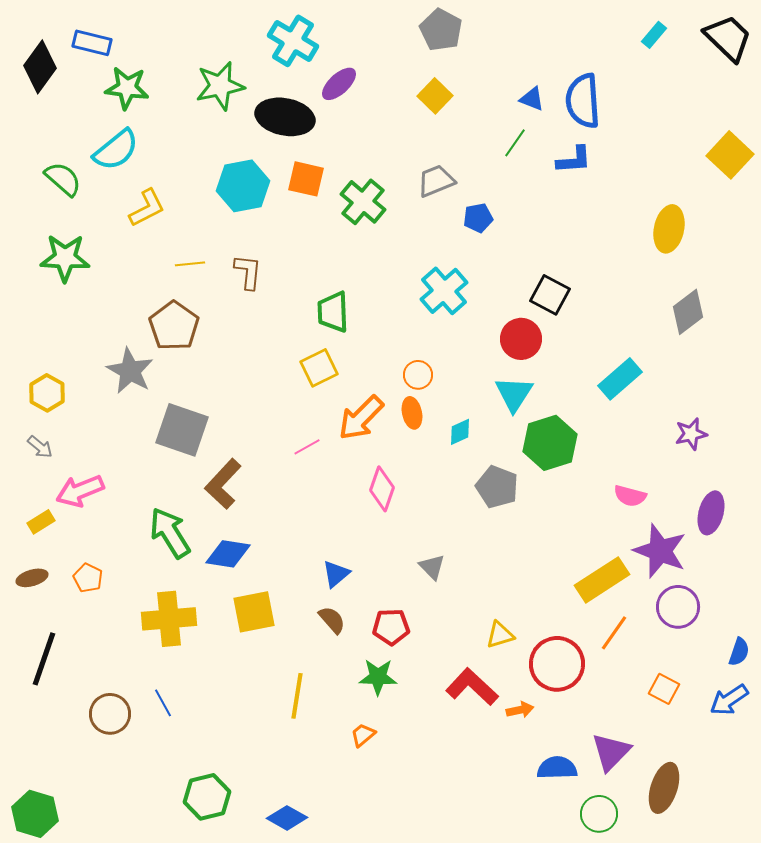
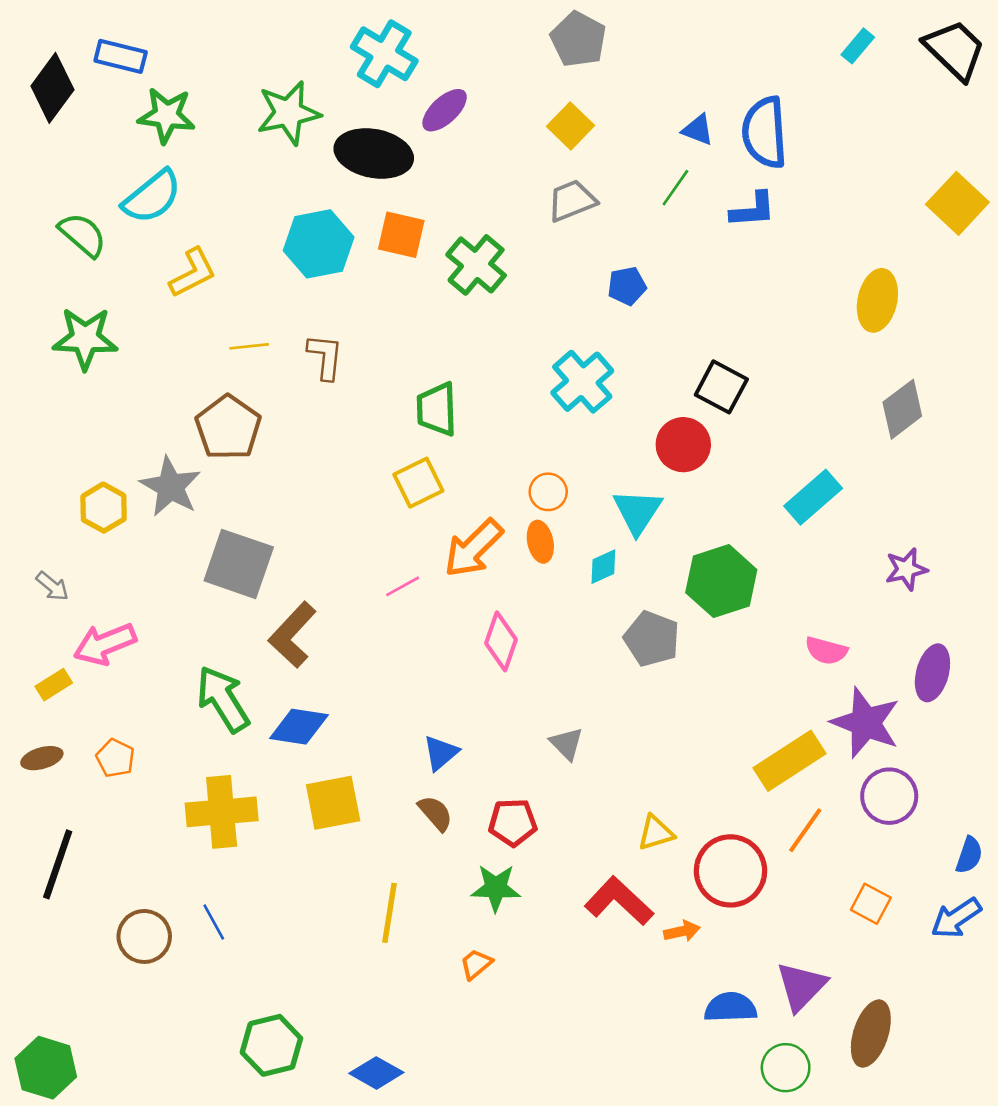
gray trapezoid: (436, 181) -> (572, 201), moved
yellow hexagon: (47, 393) -> (104, 508), moved
cyan triangle: (514, 394) -> (637, 512), moved

